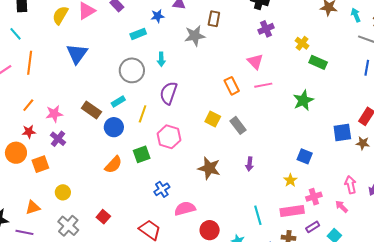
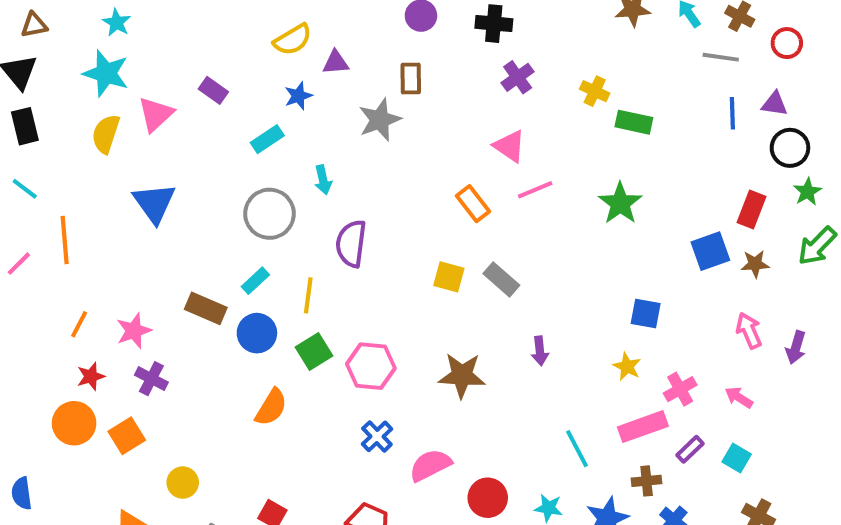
pink hexagon: (169, 137) -> (371, 366), moved
green square: (142, 154) -> (314, 352), moved
pink arrow: (350, 185) -> (749, 331), moved

